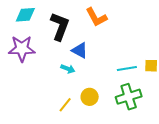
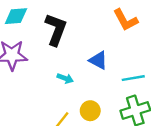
orange L-shape: (96, 17) -> (126, 20), moved
blue triangle: (80, 50) -> (98, 60), moved

